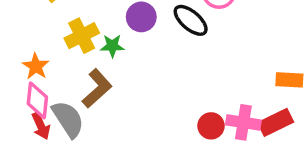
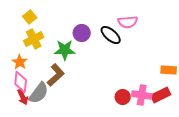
yellow cross: (82, 36) -> (34, 39), moved
green star: (112, 46) -> (65, 50), size x1.5
gray semicircle: (68, 119) -> (39, 93), turned 70

